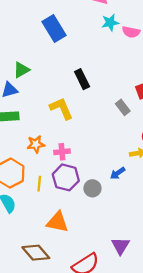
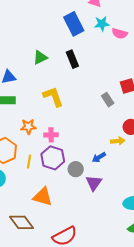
blue rectangle: (54, 29) -> (74, 24), moved
green triangle: (21, 70) -> (40, 58), moved
black rectangle: (82, 79) -> (72, 59), moved
purple triangle: (120, 246) -> (94, 183), moved

